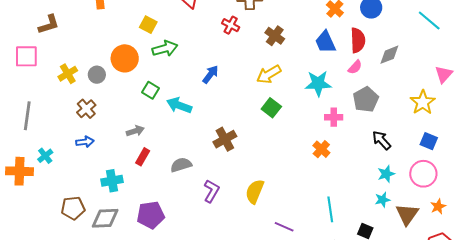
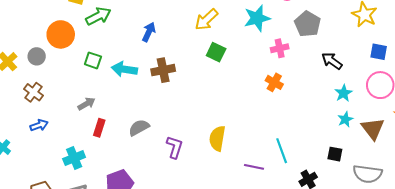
brown cross: (225, 139) -> (163, 70), moved, turned 30
cyan line: (330, 209) -> (282, 151), moved

